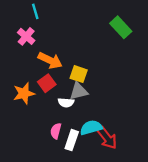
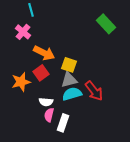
white semicircle: (66, 103) -> (46, 102), moved
cyan semicircle: (91, 128) -> (72, 94), moved
red arrow: (107, 138) -> (94, 91), moved

